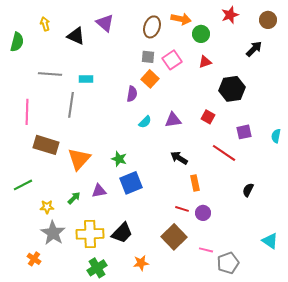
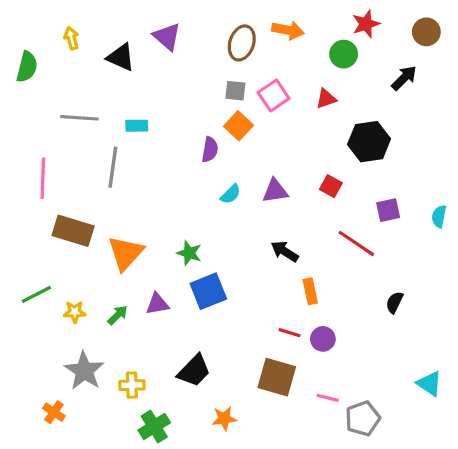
green circle: (201, 34) -> (344, 54), moved
yellow star: (47, 207) -> (75, 312), moved
yellow cross: (90, 234) -> (132, 385), moved, size x0.6
brown square: (174, 237) -> (277, 377), turned -30

